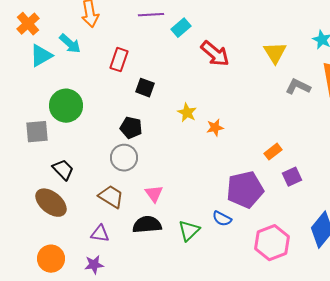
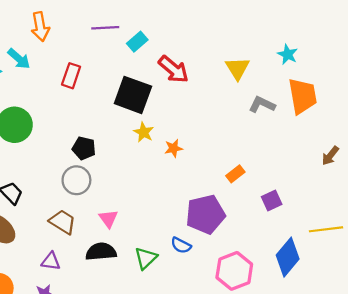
black square: (145, 88) -> (133, 95), moved, size x1.8
purple square: (292, 177) -> (272, 201), moved

